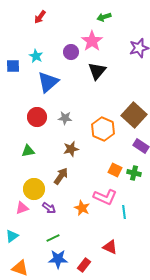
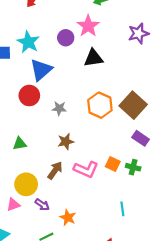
cyan star: (36, 56) -> (28, 42), size x1.5
black triangle: (97, 71) -> (94, 58), turned 42
red circle: (37, 117) -> (29, 96), moved
orange hexagon: (103, 129) -> (100, 105), moved
pink L-shape: (105, 197) -> (86, 169), moved
orange star: (82, 208) -> (68, 217), moved

